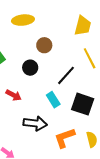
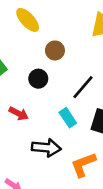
yellow ellipse: (23, 20) -> (28, 20), turned 55

